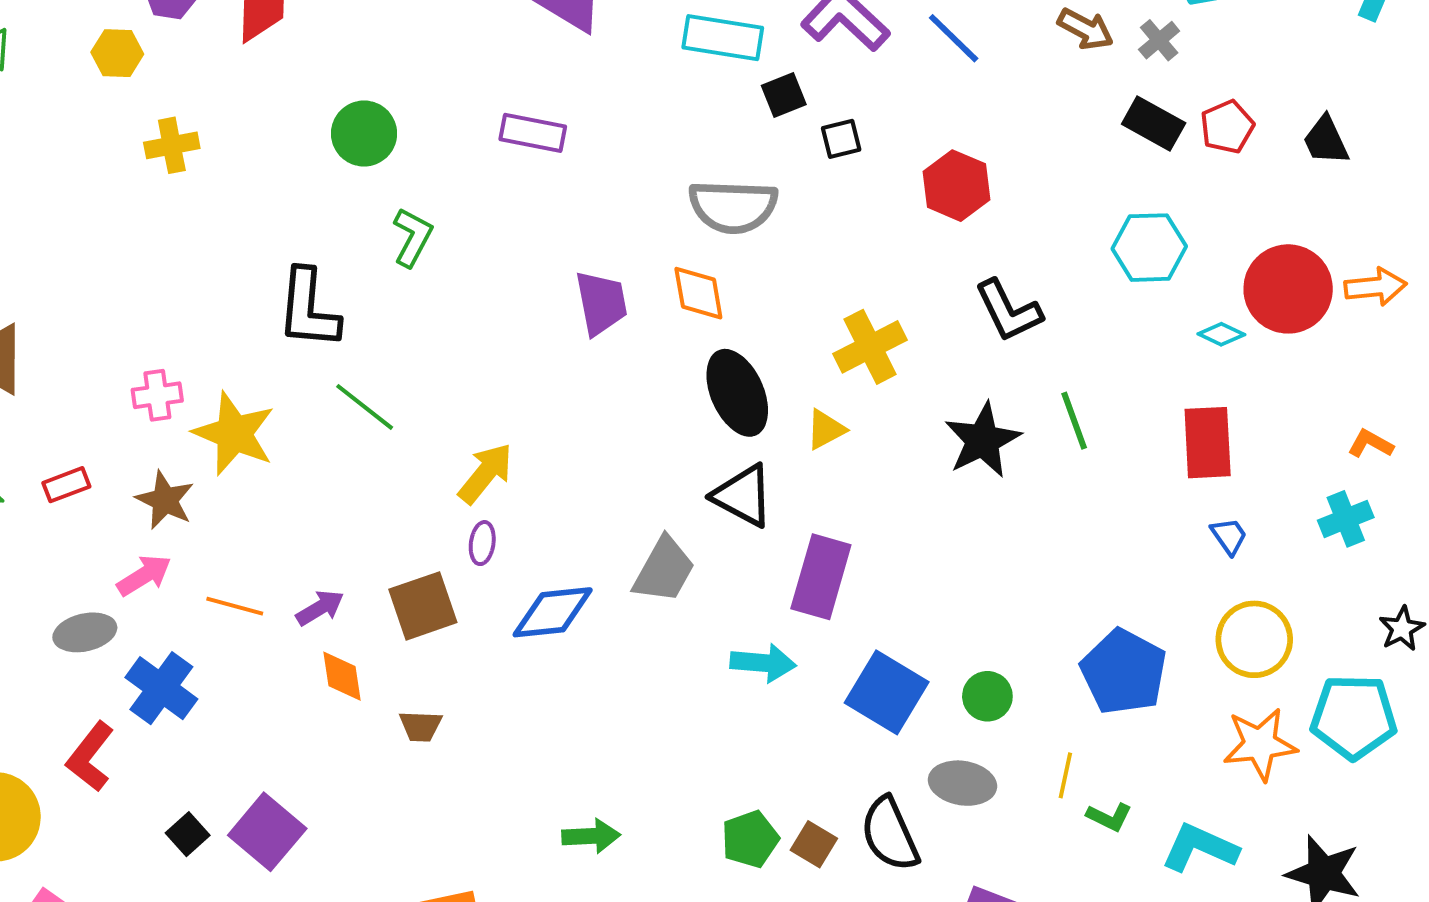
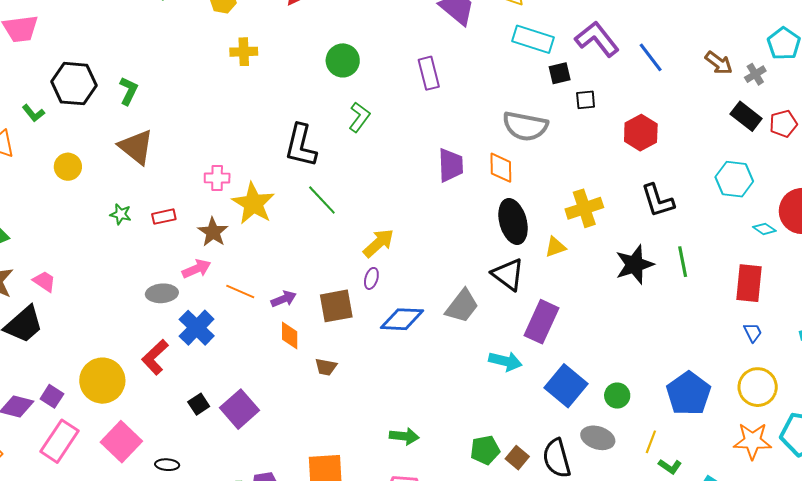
purple rectangle: (533, 133) -> (429, 73), turned 56

